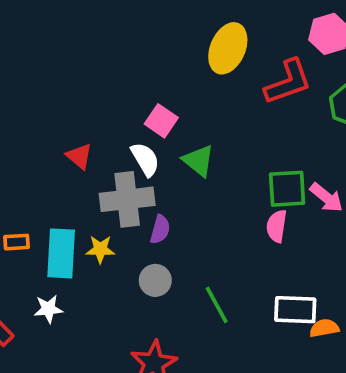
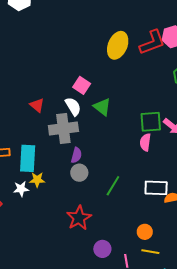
red L-shape: (288, 82) -> (152, 42), moved
purple semicircle: (160, 229) -> (76, 155), moved
yellow star: (100, 249) -> (37, 180), moved
green line: (217, 305) -> (113, 186), turned 60

